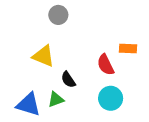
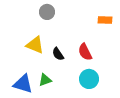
orange rectangle: (128, 49) -> (105, 20), moved
black semicircle: (68, 80) -> (58, 54), moved

